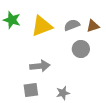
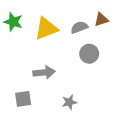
brown triangle: (93, 26) -> (101, 20), moved
gray square: (31, 90) -> (23, 99), moved

